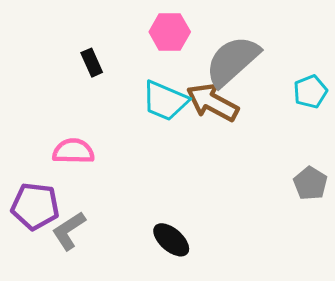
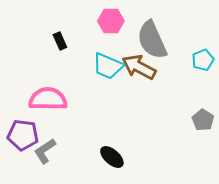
gray semicircle: (232, 61) -> (152, 40), turned -72
pink semicircle: (73, 151) -> (48, 99), size x1.4

